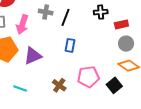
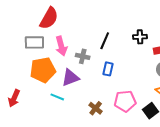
gray cross: (46, 12) -> (83, 56), moved
pink arrow: (22, 25) -> (61, 46), turned -36
cyan line: (20, 89) -> (57, 97), moved

